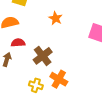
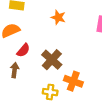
red semicircle: (18, 43) -> (23, 50), turned 144

